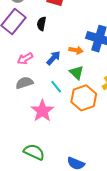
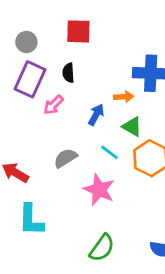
pink arrow: (25, 59) -> (53, 105), moved
green semicircle: (34, 152) -> (102, 248), turned 115

